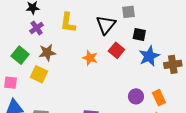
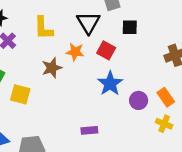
brown star: (47, 53) -> (52, 68), moved
blue star: (149, 56) -> (110, 84), moved
orange star: (90, 58) -> (75, 52), moved

